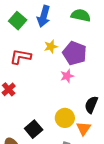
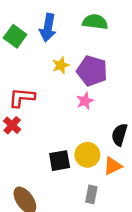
red L-shape: (21, 57) -> (22, 98), moved
orange triangle: (84, 128) -> (113, 166), turned 35
black square: (34, 129) -> (60, 161), moved, turned 36

